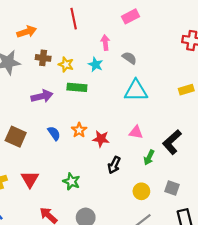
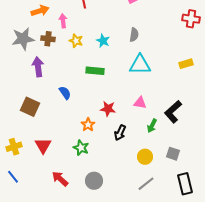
pink arrow: (105, 43) -> (63, 21), moved
brown cross: (43, 58) -> (48, 39), moved
gray semicircle: (129, 58) -> (134, 35), turned 64
green rectangle: (77, 87) -> (95, 71), moved
purple arrow: (42, 96) -> (38, 67), moved, turned -84
orange star: (79, 130) -> (88, 125), moved
blue semicircle: (54, 133) -> (65, 93), moved

